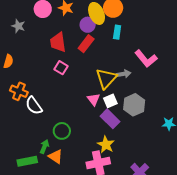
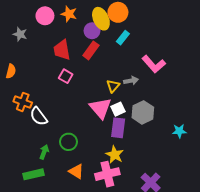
cyan rectangle: (117, 32) -> (123, 38), turned 32
yellow triangle: (106, 78) -> (113, 86), size x0.6
pink triangle: (93, 99) -> (100, 108), size x1.6
purple rectangle: (110, 119) -> (118, 128), turned 54
green arrow: (44, 147) -> (44, 152), moved
orange triangle: (56, 157) -> (76, 171), moved

